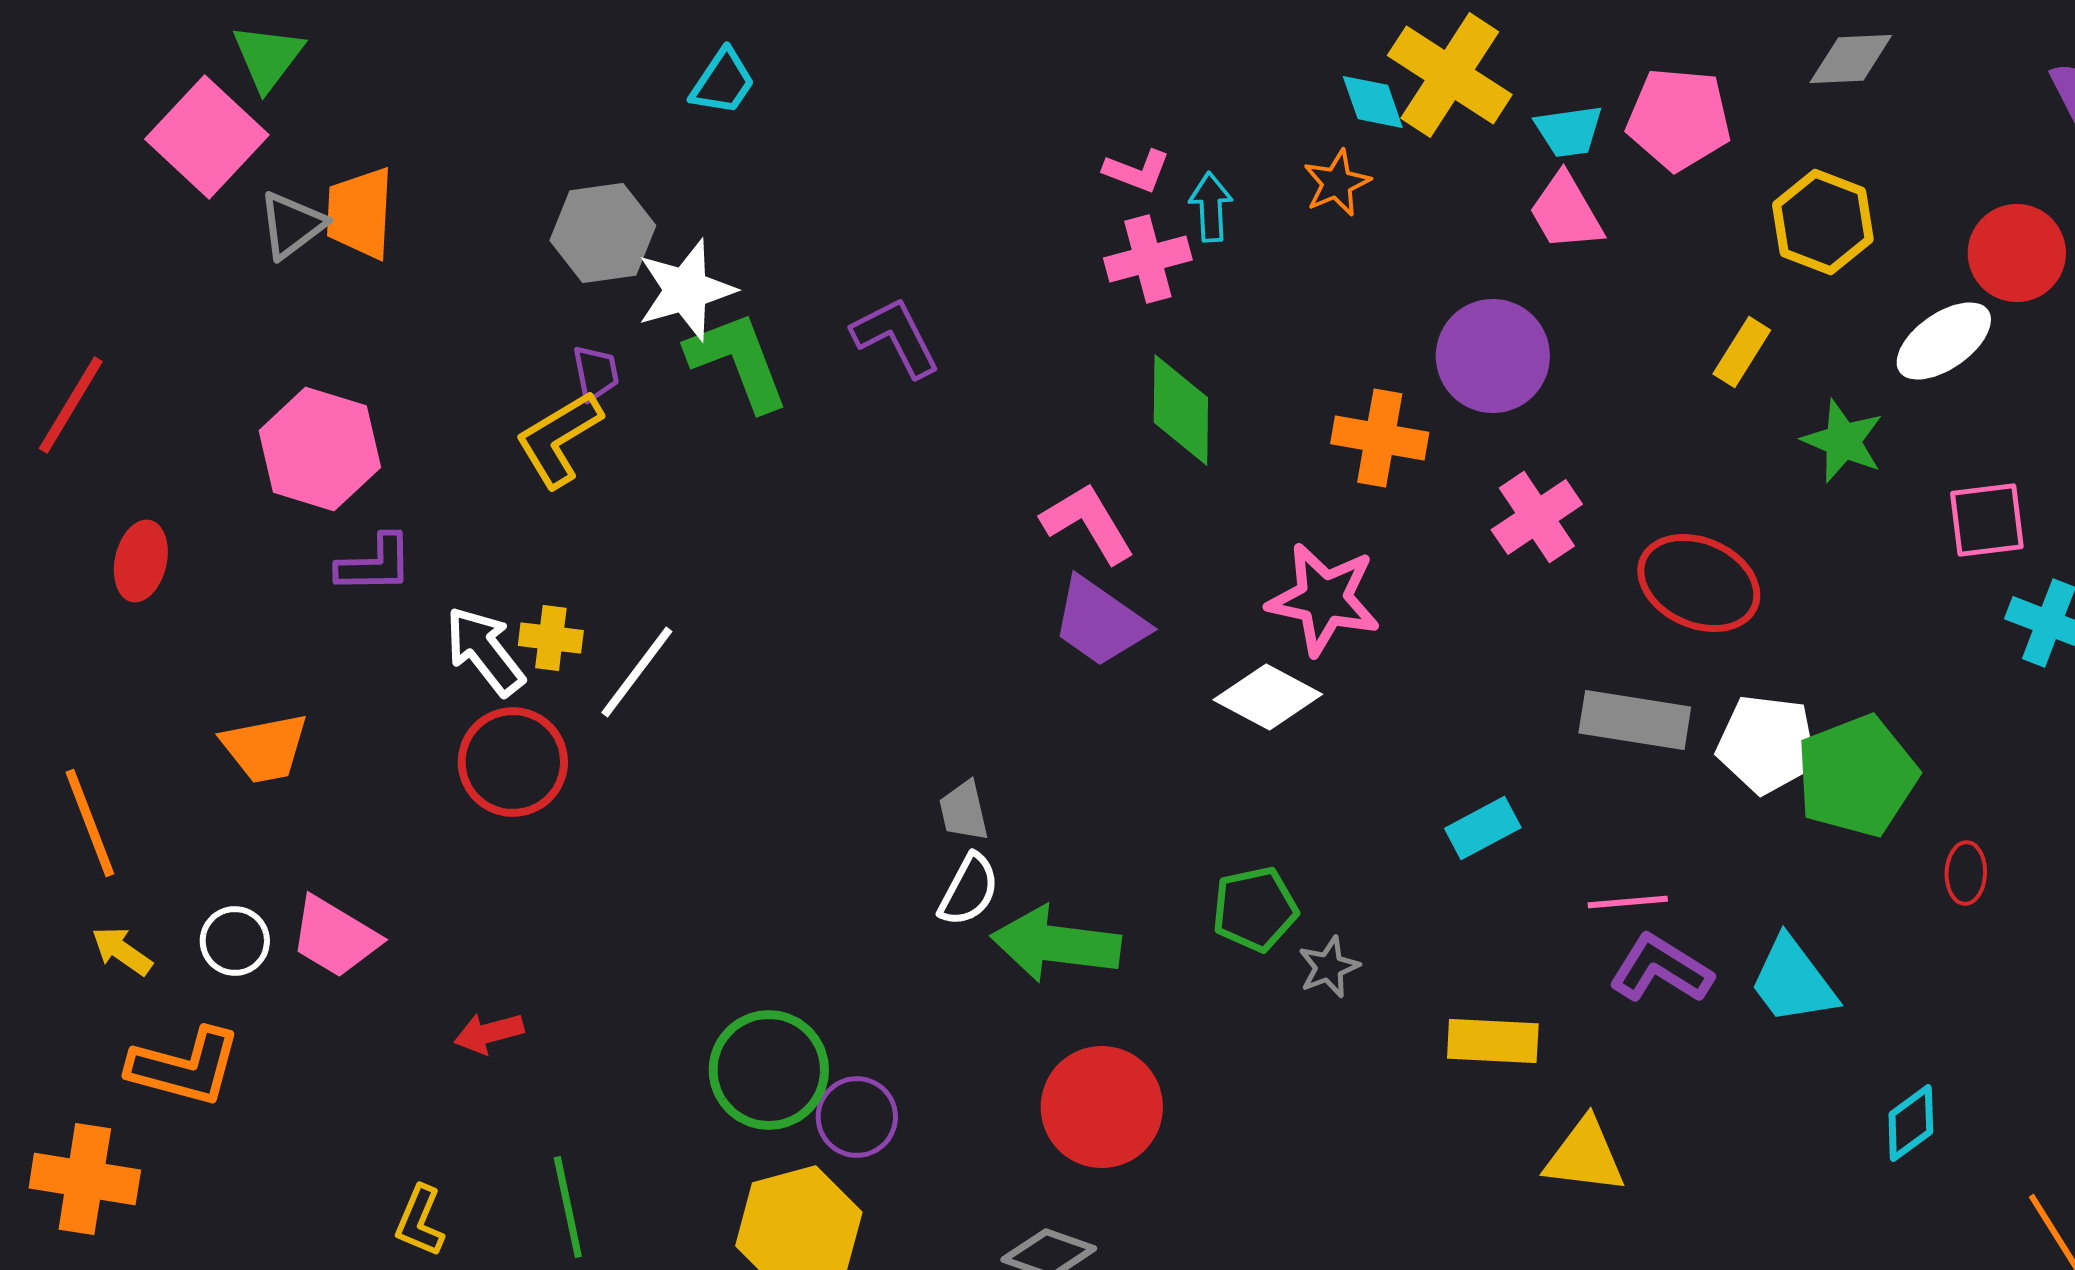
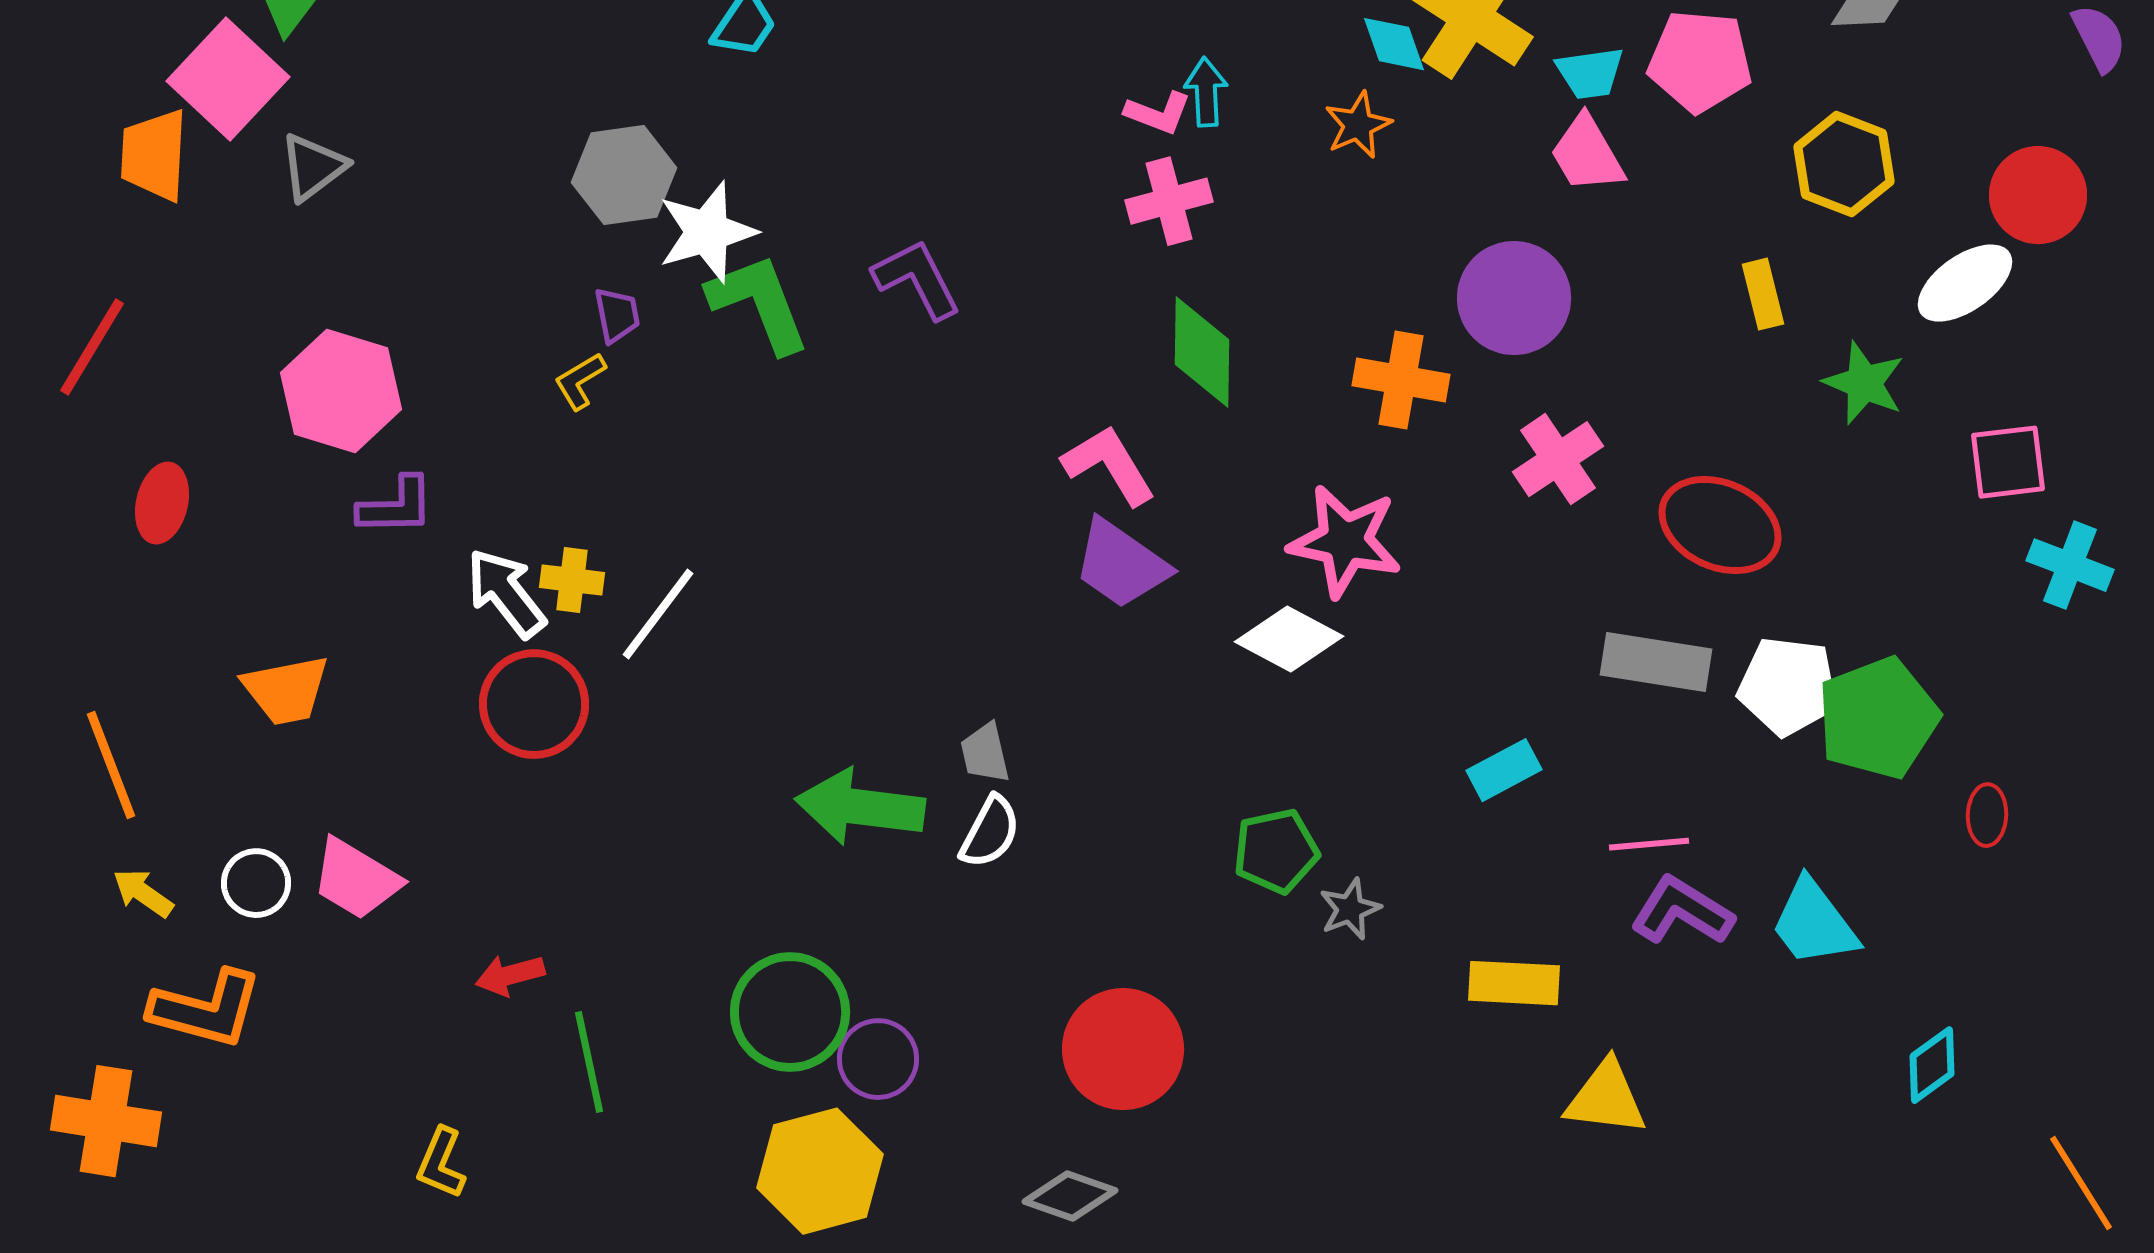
cyan arrow: (1211, 207) -> (1206, 92), moved
orange trapezoid: (360, 213) -> (154, 155), moved
yellow rectangle: (1742, 352) -> (1763, 294), turned -46
yellow L-shape: (559, 439) -> (580, 381), size x0.6
green arrow: (1056, 944) -> (860, 807), moved
green line: (568, 1207) -> (589, 1062), moved

